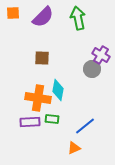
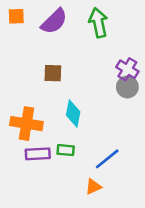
gray circle: (92, 69) -> (127, 87), moved
orange cross: (38, 98) -> (26, 124), moved

